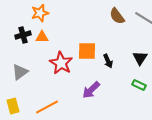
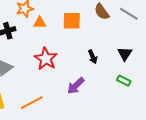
orange triangle: (42, 37) -> (40, 23), moved
orange square: (87, 51) -> (72, 21), moved

